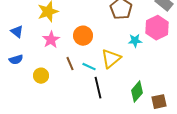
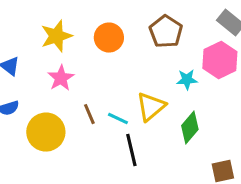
orange circle: (83, 36) -> (109, 38), moved
yellow circle: (41, 76) -> (46, 132), size x1.6
green diamond: (137, 92) -> (190, 128), moved

